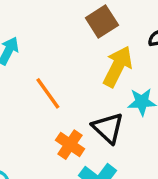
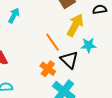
orange line: (48, 93) -> (53, 42), moved

